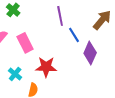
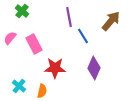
purple diamond: (90, 53) -> (94, 68), moved
cyan cross: (15, 74) -> (19, 86), moved

